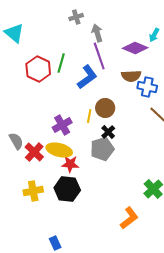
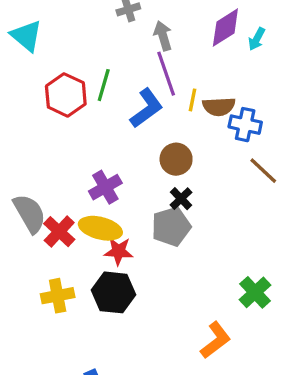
purple diamond: (135, 48) -> (225, 28), moved, turned -55
yellow line: (89, 116) -> (193, 100), moved
gray semicircle: (16, 141) -> (30, 213), size x1.4

